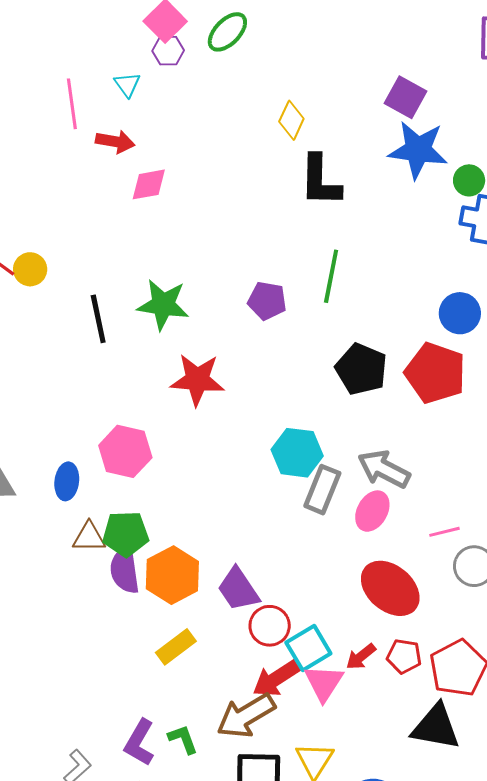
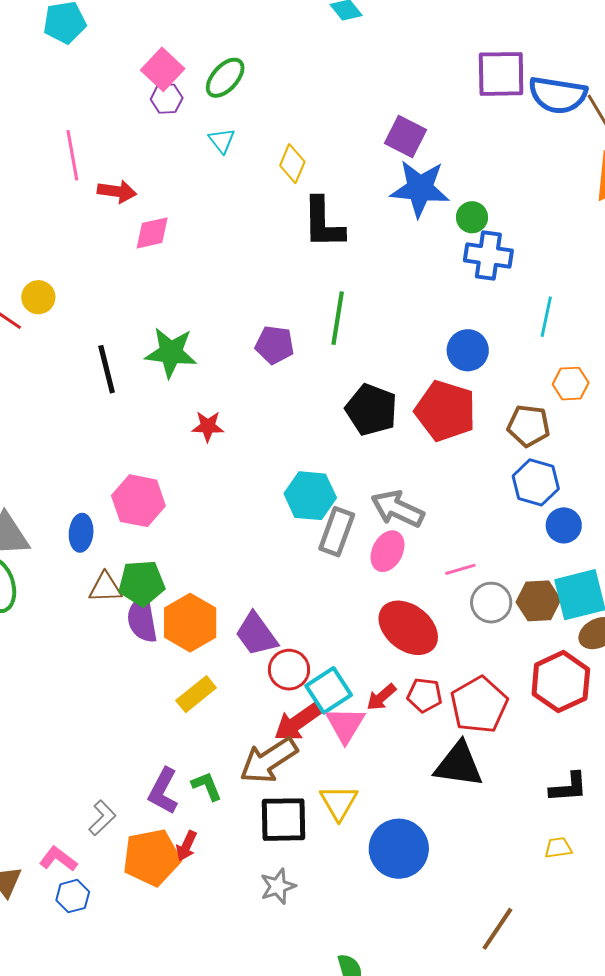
cyan triangle: (127, 85) -> (222, 141), moved
yellow circle: (30, 269) -> (38, 297), moved
red star: (197, 380) -> (208, 426), size x0.6

